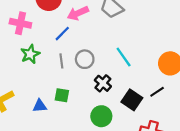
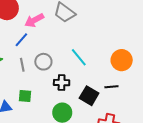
black cross: (103, 83) -> (62, 83), turned -35
black line: (157, 92) -> (111, 87), turned 32

